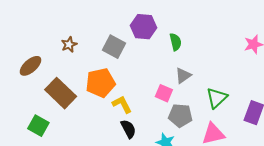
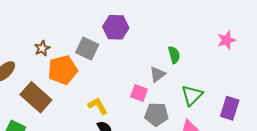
green semicircle: (176, 42) -> (174, 55), moved
orange pentagon: (100, 83) -> (63, 70), moved

